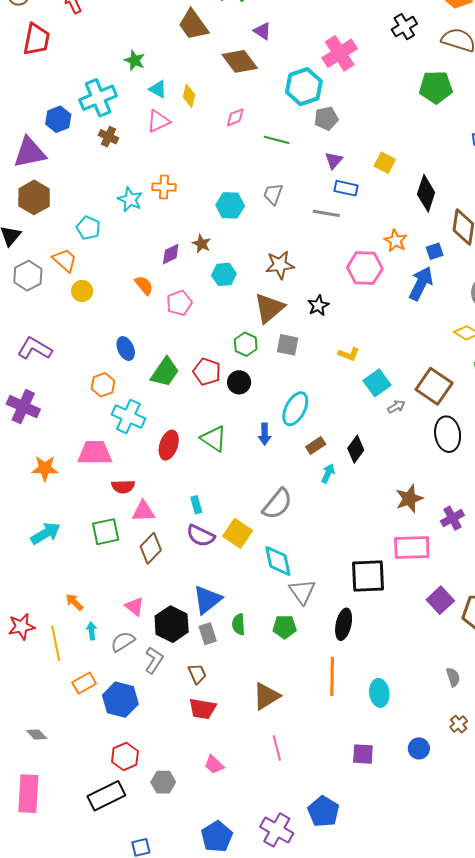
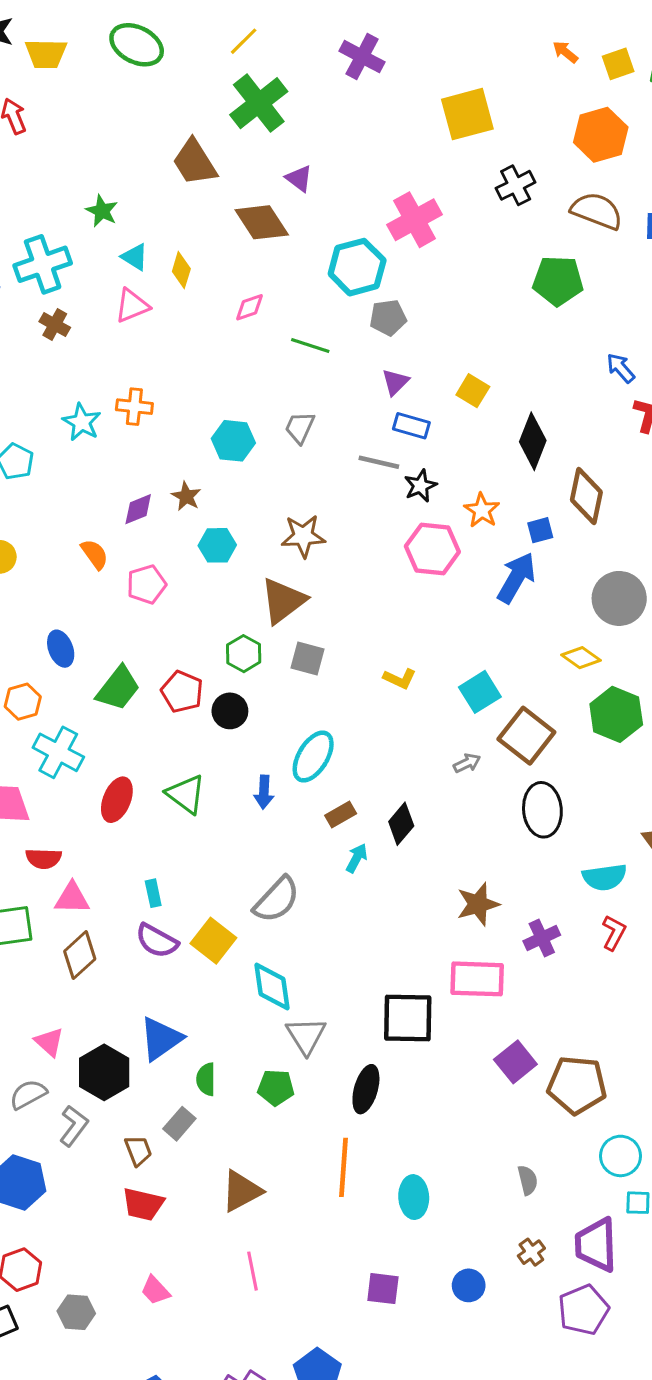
black star: (318, 305) -> (420, 486), moved
cyan square: (377, 383) -> (480, 692), moved
gray rectangle: (208, 634) -> (179, 1124), moved, turned 55

